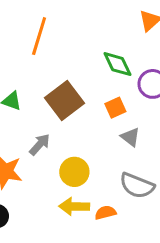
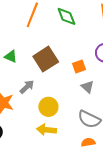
green diamond: (118, 64) -> (66, 16), moved
orange semicircle: (105, 213) -> (88, 142), moved

